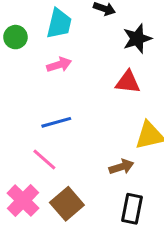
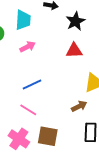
brown square: (67, 204) -> (48, 136), turned -30

